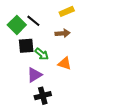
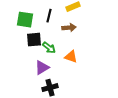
black line: (33, 21) -> (49, 16), moved, turned 64
green square: (17, 25) -> (25, 20), turned -36

